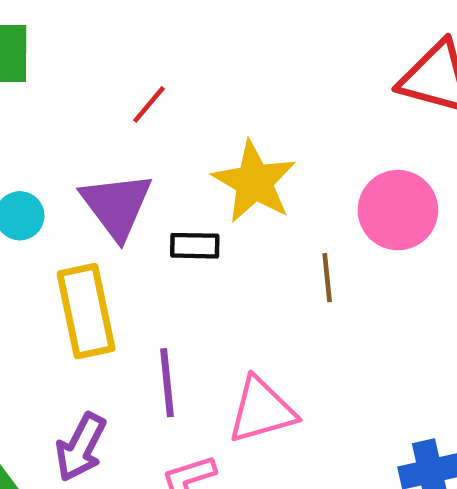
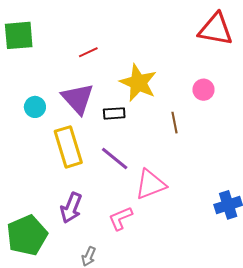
red line: (149, 104) -> (88, 52), turned 30
pink circle: (398, 210) -> (203, 90), size x0.6
purple line: (167, 383) -> (115, 158), moved, turned -40

